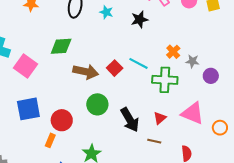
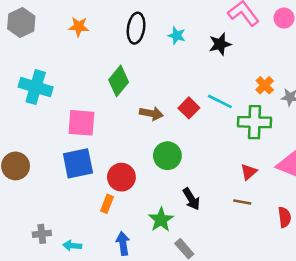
green diamond: (61, 46) -> (119, 81), turned -45
pink square: (25, 66) -> (81, 123), moved, turned -30
brown arrow: (86, 72) -> (151, 113), size x0.7
black arrow: (130, 120) -> (191, 199), moved, size x0.7

